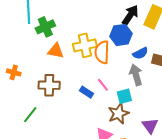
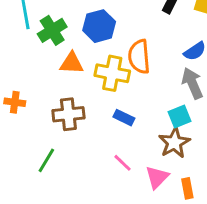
blue hexagon: (121, 35) -> (99, 26), moved
yellow cross: (85, 45) -> (112, 73), moved, turned 30
pink line: (103, 85) -> (122, 163), moved

